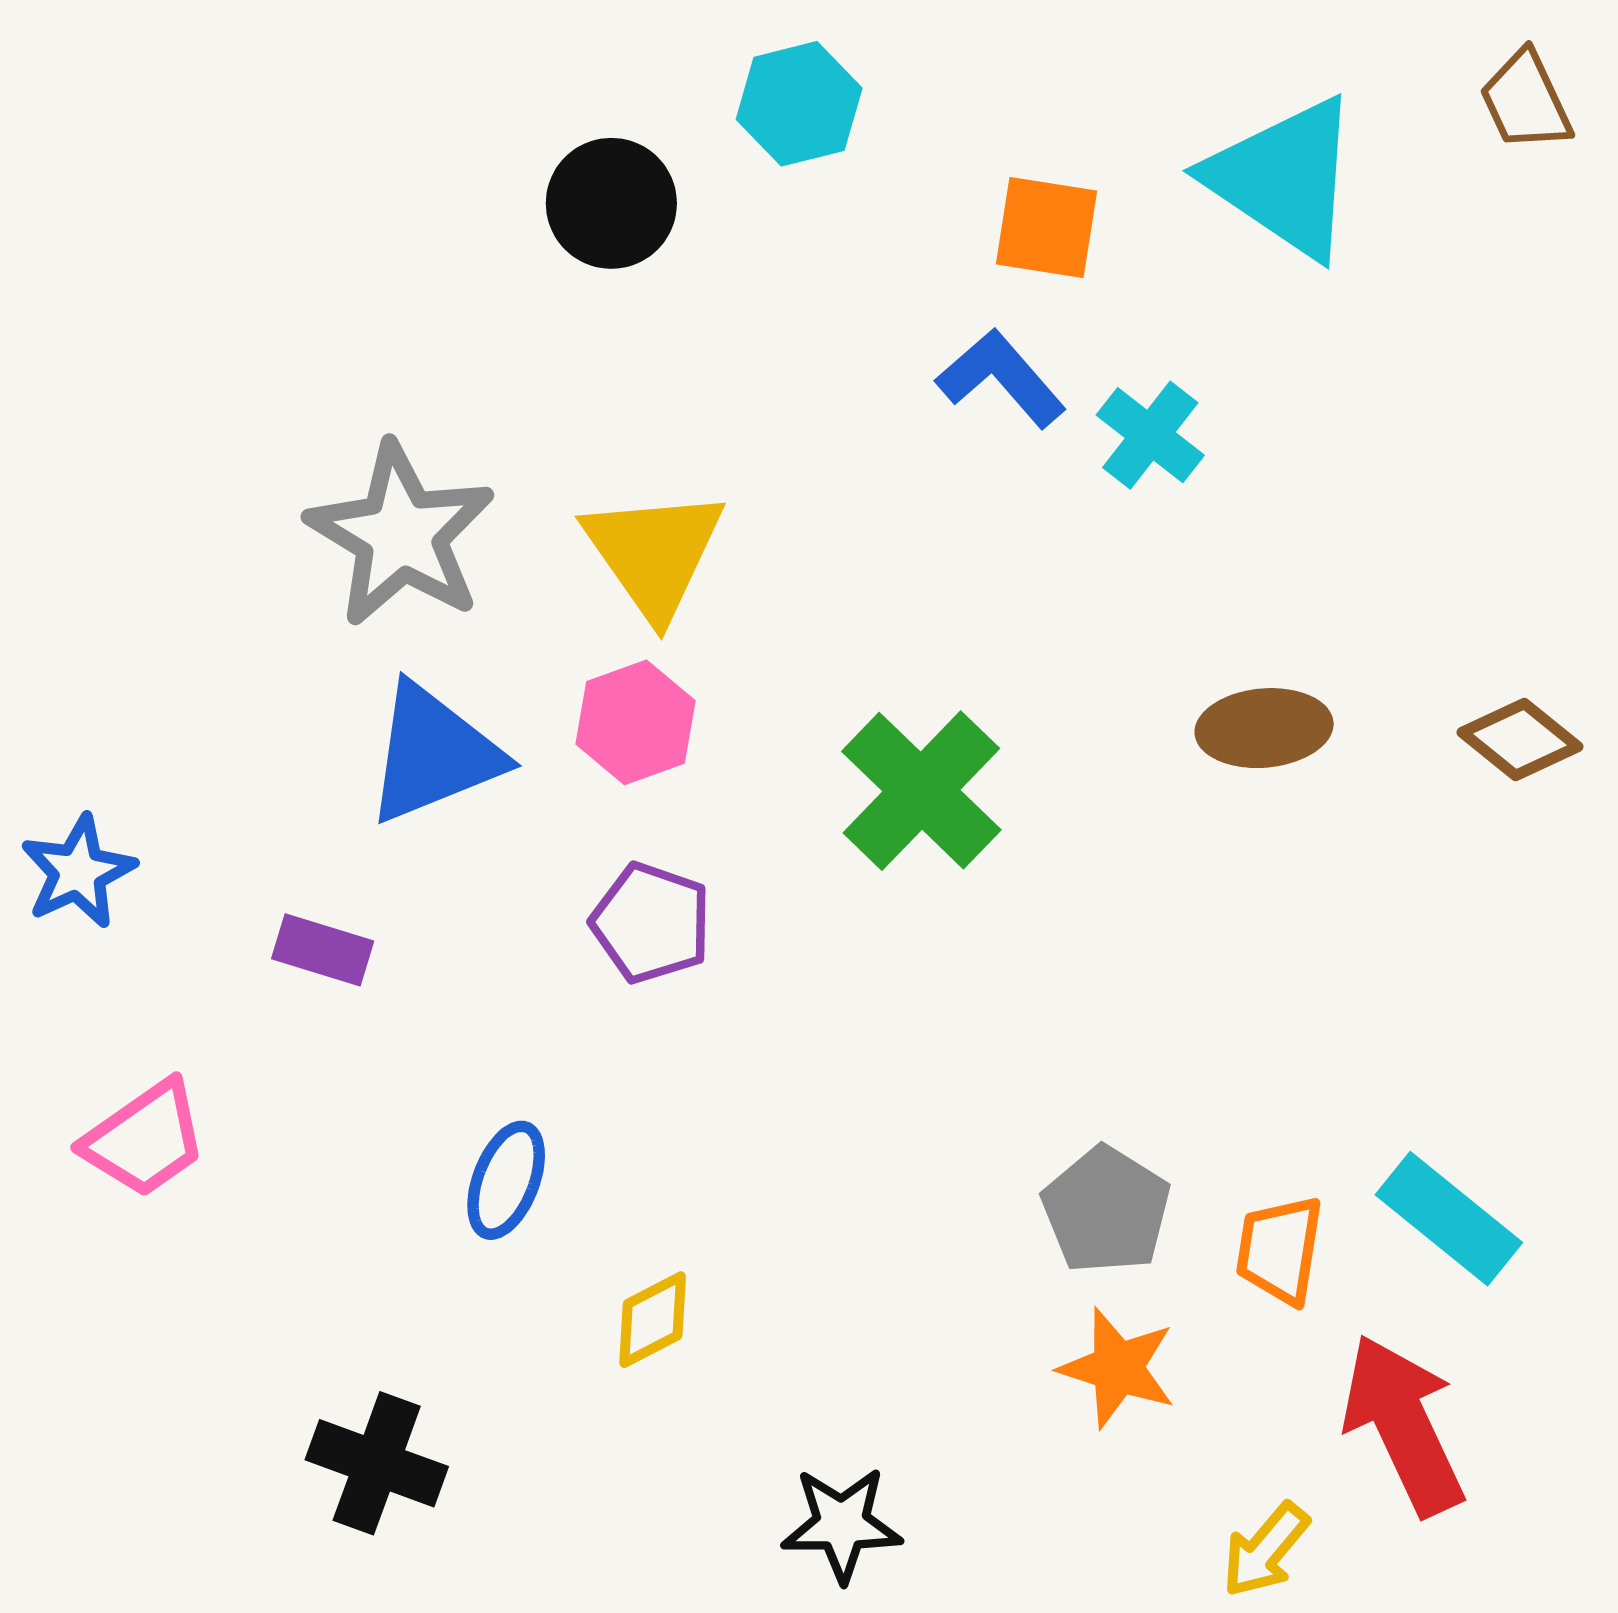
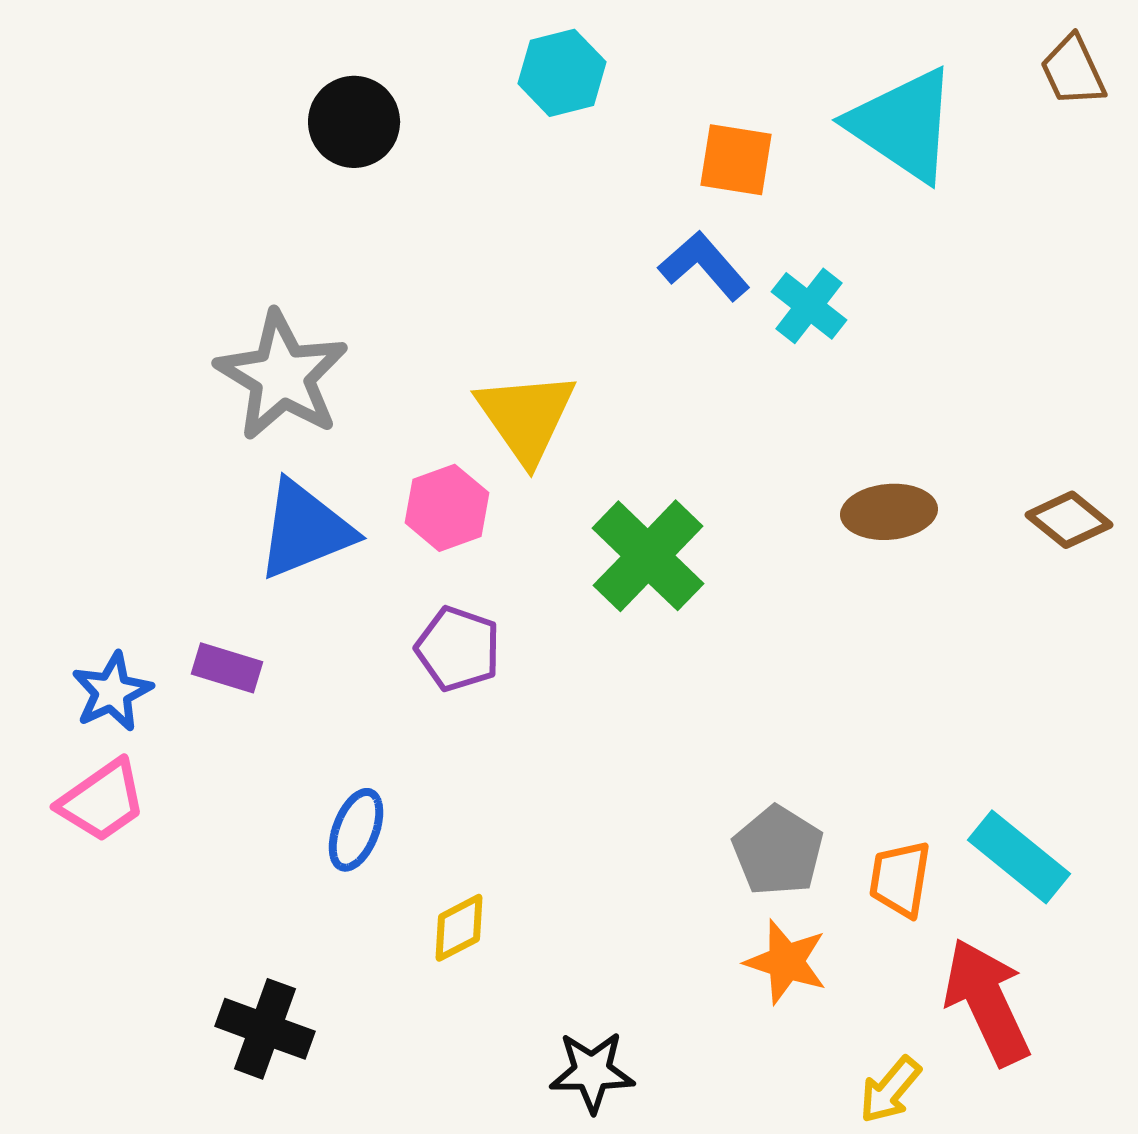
black circle: (611, 203) -> (354, 122), moved
yellow triangle: (654, 553) -> (526, 417), moved
blue star: (78, 872) -> (112, 692), moved

